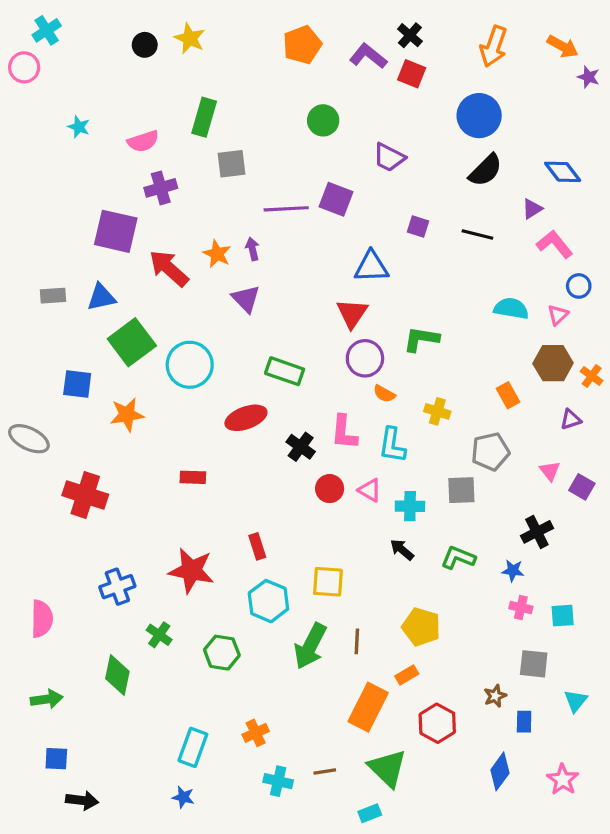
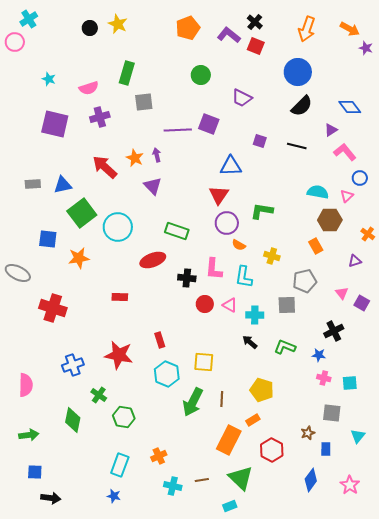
purple square: (116, 231) -> (55, 124), moved
brown hexagon: (553, 363) -> (330, 220), moved
black cross: (301, 447) -> (187, 278), turned -30
green hexagon: (222, 653) -> (124, 417), moved

